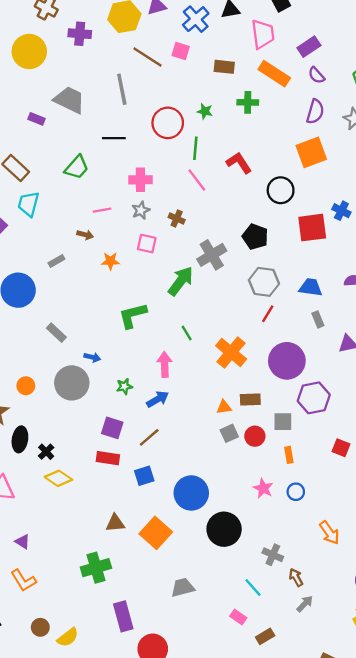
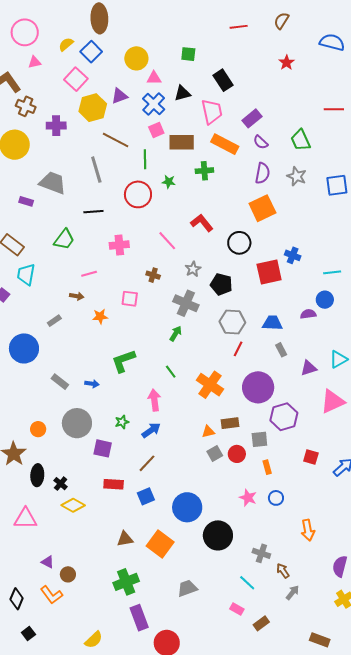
pink square: (181, 51) -> (156, 130), moved, turned -35
brown rectangle: (224, 67) -> (182, 142), size x1.4
green line: (195, 148) -> (145, 159), moved
gray star: (141, 210) -> (193, 269), moved
gray cross: (212, 255) -> (186, 303), turned -30
green arrow: (181, 281) -> (176, 334), moved, size x0.6
blue arrow: (92, 357) -> (92, 384), moved
purple square: (112, 428) -> (103, 448), moved
orange arrow: (329, 533) -> (308, 530), turned 30
green cross: (96, 568) -> (126, 582), moved
brown circle: (40, 627) -> (68, 574), moved

